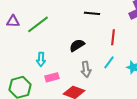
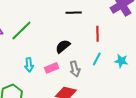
pink rectangle: (52, 77) -> (52, 68), moved

